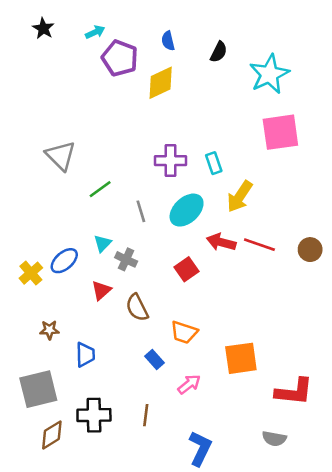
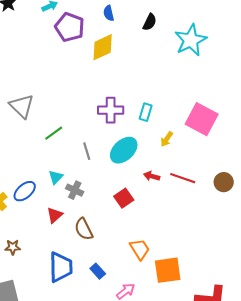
pink square: (280, 132) -> (202, 119), moved, turned 36
cyan rectangle: (214, 163) -> (146, 112), turned 36
yellow arrow: (240, 196) -> (167, 139), size x0.6
red arrow: (221, 242) -> (152, 176), size x0.7
orange trapezoid: (184, 332) -> (140, 249), moved, turned -140
blue trapezoid: (85, 355) -> (61, 267), moved, size x1.5

